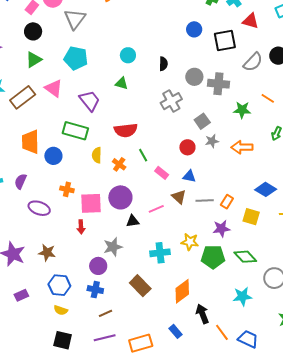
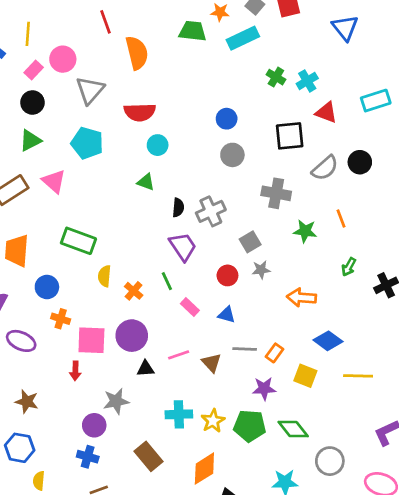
blue circle: (194, 29) -> (227, 119), moved
black semicircle: (163, 64) -> (178, 208), moved
gray circle: (194, 77) -> (232, 155), moved
orange line: (268, 98) -> (341, 219), turned 32
purple trapezoid: (90, 101) -> (183, 247), moved
red semicircle: (126, 130) -> (140, 112), moved
orange arrow: (242, 147) -> (302, 298), moved
blue circle: (53, 156) -> (47, 287), moved
brown triangle: (179, 197) -> (211, 363), moved
yellow star: (190, 242) -> (213, 421), moved, turned 30
blue hexagon: (59, 285) -> (20, 448), moved
yellow semicircle: (61, 310) -> (39, 481), turned 72

